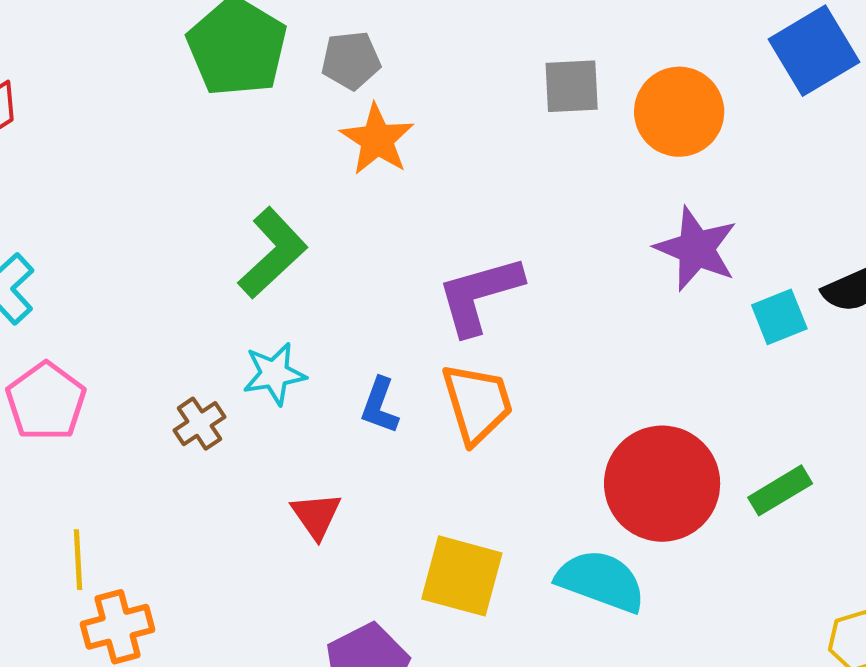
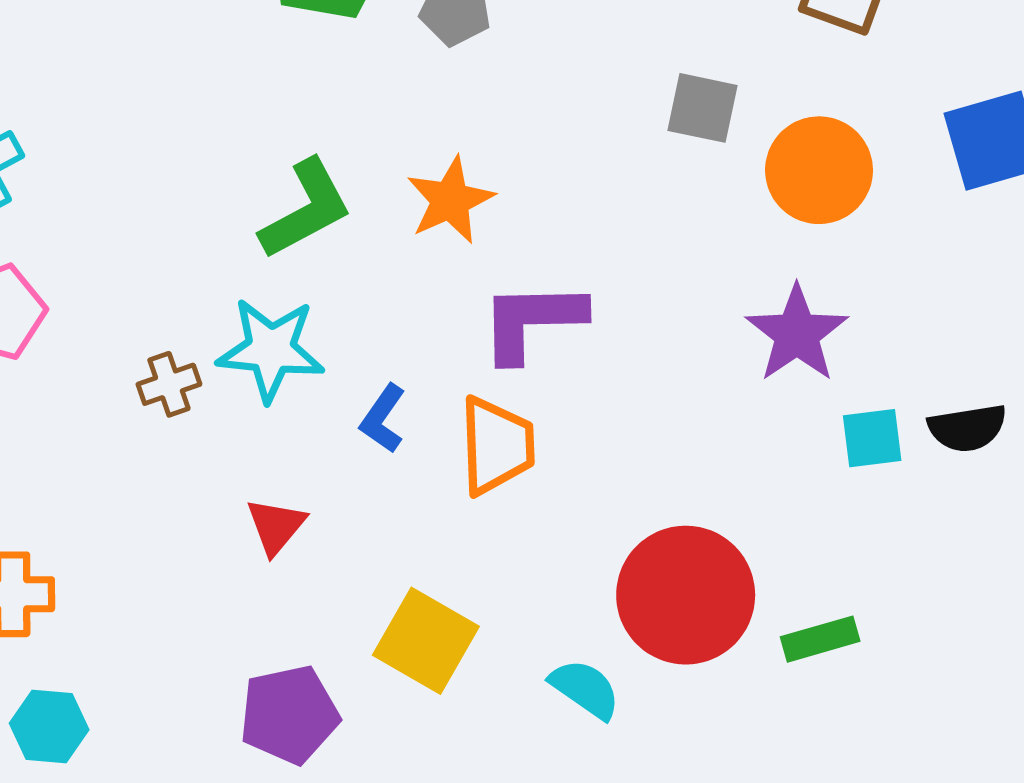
orange star: (377, 139) -> (450, 200), moved
cyan star: (274, 374) -> (271, 350), size x1.4
cyan semicircle: (601, 581) -> (585, 689), size x0.7

